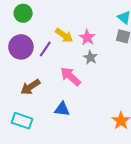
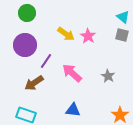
purple line: (45, 49) -> (46, 61), moved
gray star: (90, 57) -> (108, 76), moved
blue triangle: (62, 109) -> (73, 110), moved

